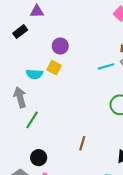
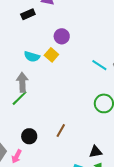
cyan line: (106, 66) -> (99, 65), turned 35
gray arrow: (20, 97) -> (22, 82), moved
black circle: (39, 158) -> (29, 136), moved

